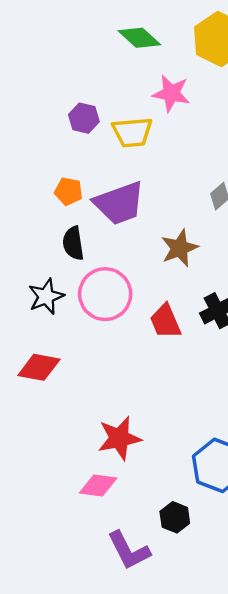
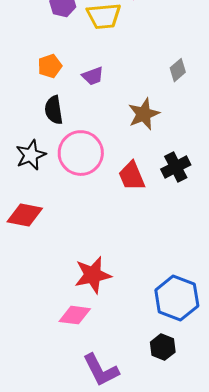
orange pentagon: (69, 191) -> (50, 66), turned -30
purple trapezoid: (119, 203) -> (93, 76), size x0.5
black hexagon: (175, 517) -> (163, 347), moved

